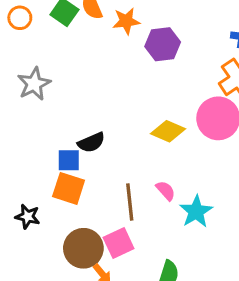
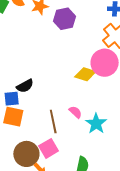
yellow diamond: (168, 131) -> (85, 74), moved

